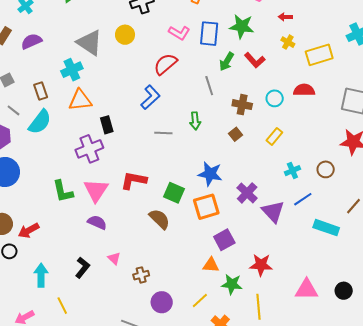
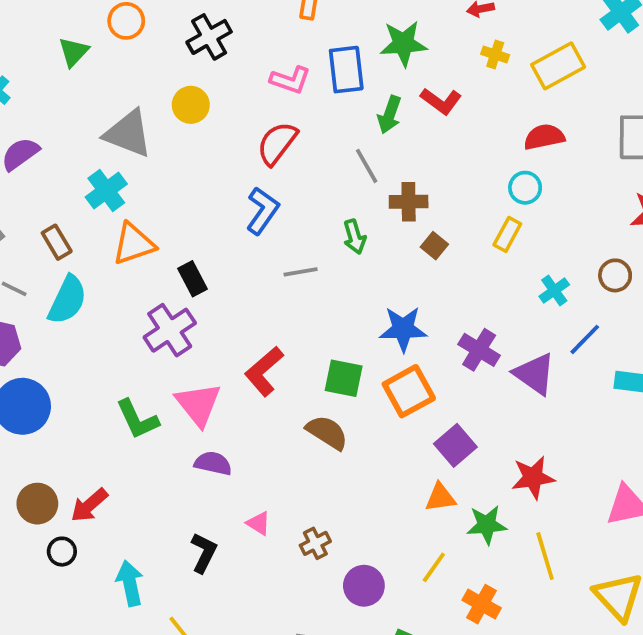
cyan circle: (275, 98) -> (525, 188), moved
brown cross: (242, 105) -> (409, 202), moved
red L-shape: (134, 180) -> (264, 371), turned -40

